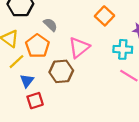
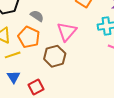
yellow line: (16, 62) -> (13, 55), turned 35
blue triangle: (27, 81) -> (14, 77), moved

